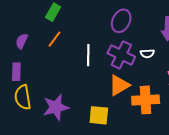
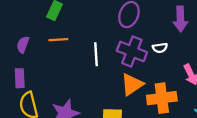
orange line: (55, 39) -> (58, 40), turned 54

